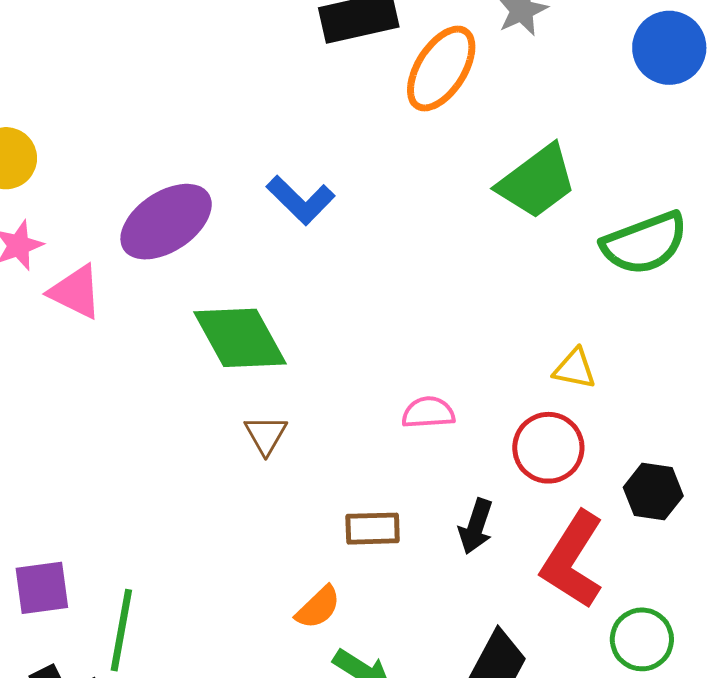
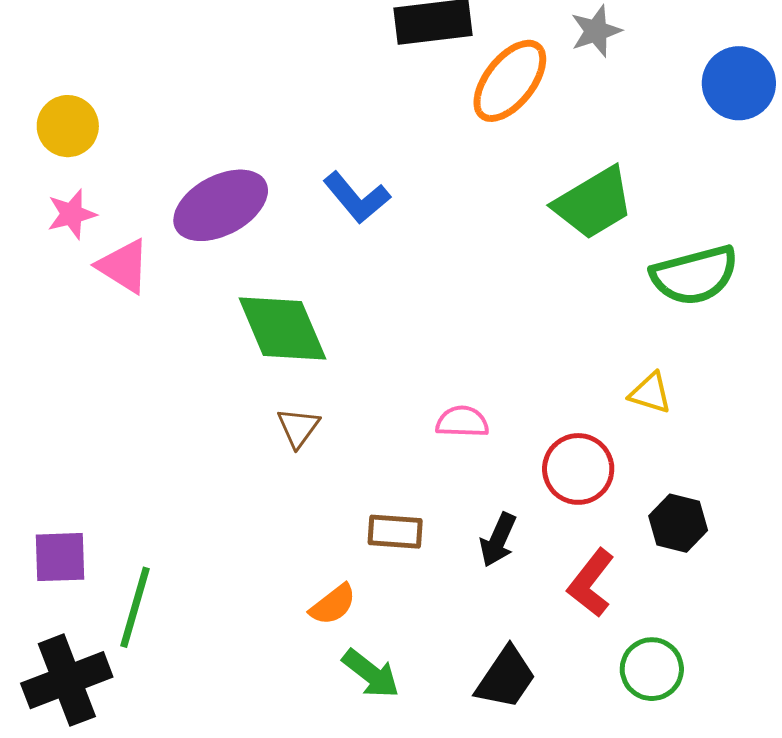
yellow triangle: (575, 369) -> (650, 393), moved
red L-shape: (573, 560) -> (591, 583), size x0.7

